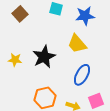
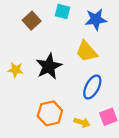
brown square: (20, 14) -> (32, 21), moved

